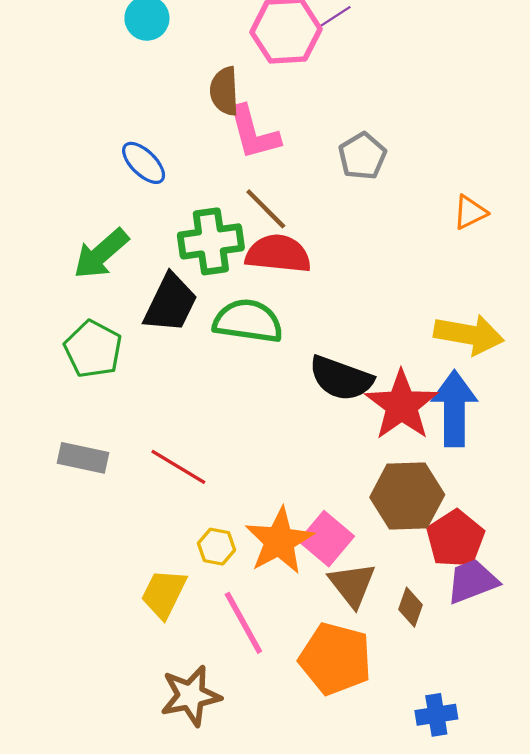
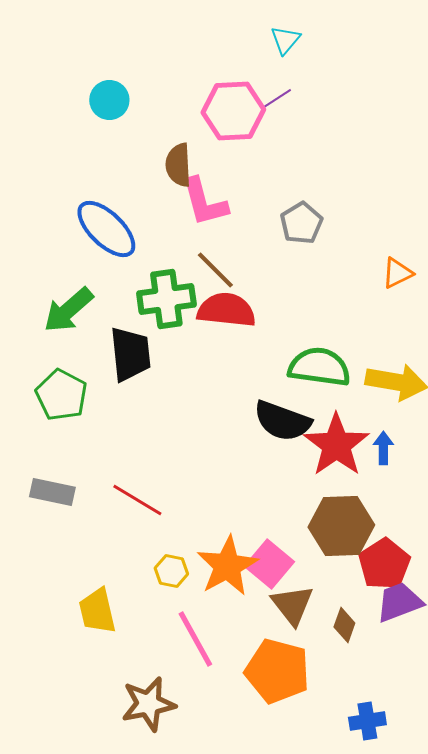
blue ellipse: (144, 163) -> (106, 229), size x1.5
black trapezoid: (170, 303) -> (130, 354), turned -32
green semicircle: (248, 321) -> (319, 367), moved
blue arrow: (454, 409) -> (383, 448), size x0.5
yellow trapezoid: (164, 594) -> (97, 611), moved, turned -39

